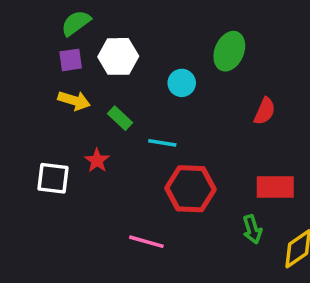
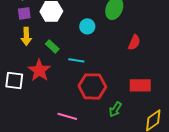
yellow arrow: (74, 101) -> (26, 36), turned 72
red star: (97, 161) -> (39, 70), size x1.6
green arrow: (252, 229) -> (115, 109), moved, turned 49

